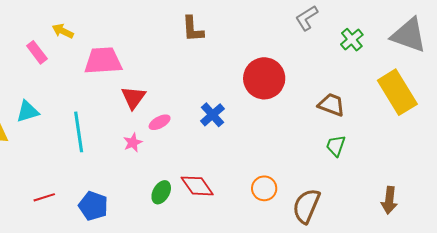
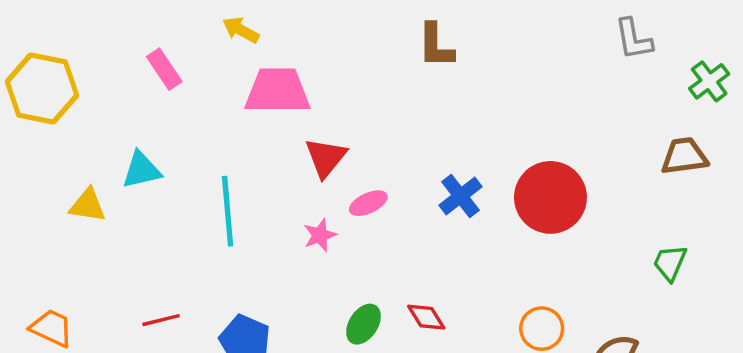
gray L-shape: (307, 18) -> (634, 39), turned -72
yellow arrow: (63, 31) -> (241, 30), moved
red circle: (264, 78) -> (550, 197), moved
brown trapezoid: (331, 105) -> (684, 156), moved, turned -32
red diamond: (197, 186) -> (426, 317), size x0.7

